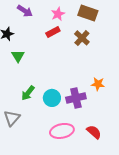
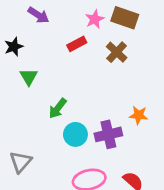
pink star: (58, 14) -> (95, 19), moved
green arrow: (28, 93) -> (58, 108), moved

